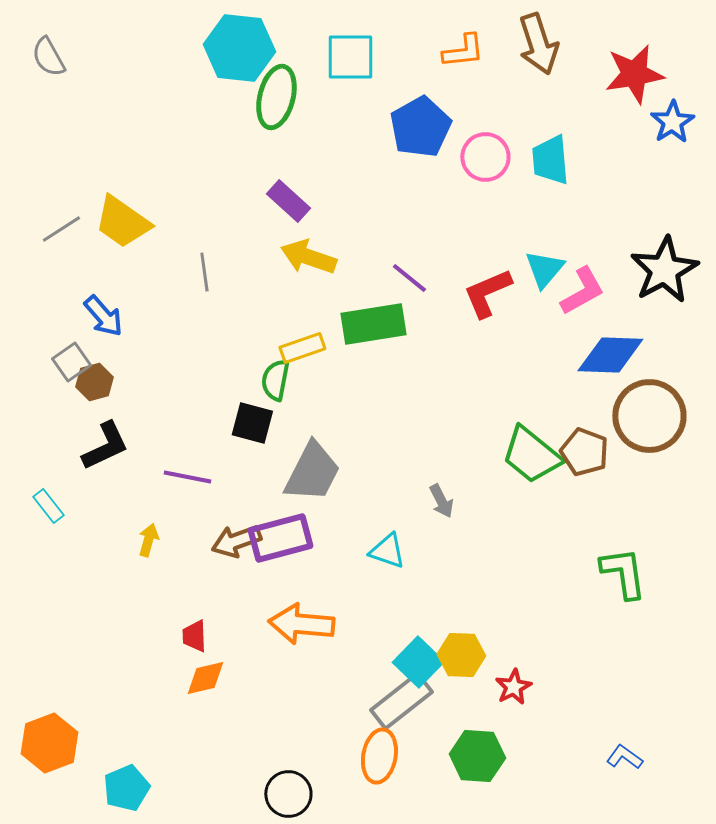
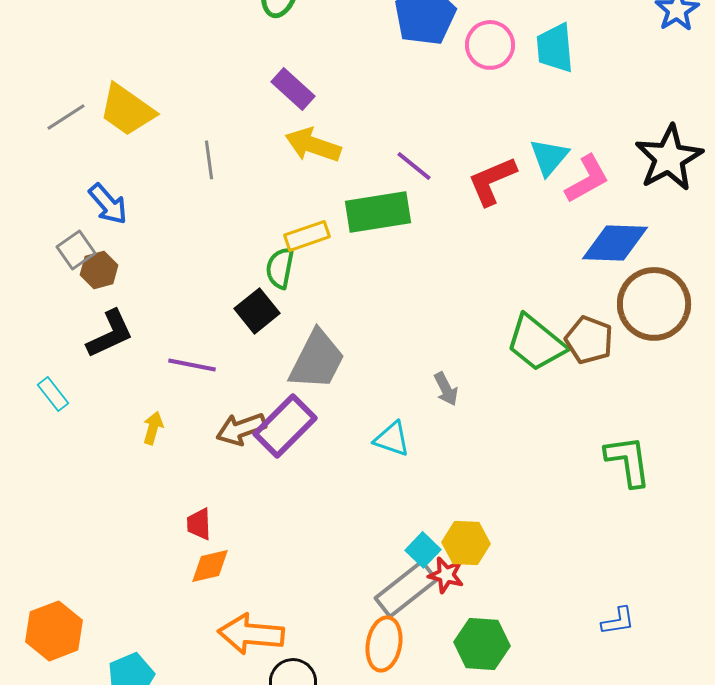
black square: (252, 423) -> (257, 311), turned 36
purple rectangle: (280, 538) -> (285, 426), turned -30
orange arrow: (301, 624) -> (251, 634), moved
cyan square: (418, 662) -> (423, 550), size x0.7
red star: (513, 687) -> (446, 575), moved, turned -30
blue L-shape: (624, 757) -> (618, 621), moved, turned 135

